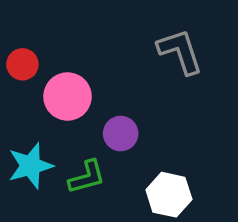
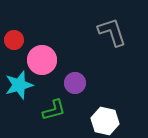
cyan star: (30, 166) -> (19, 85), moved

